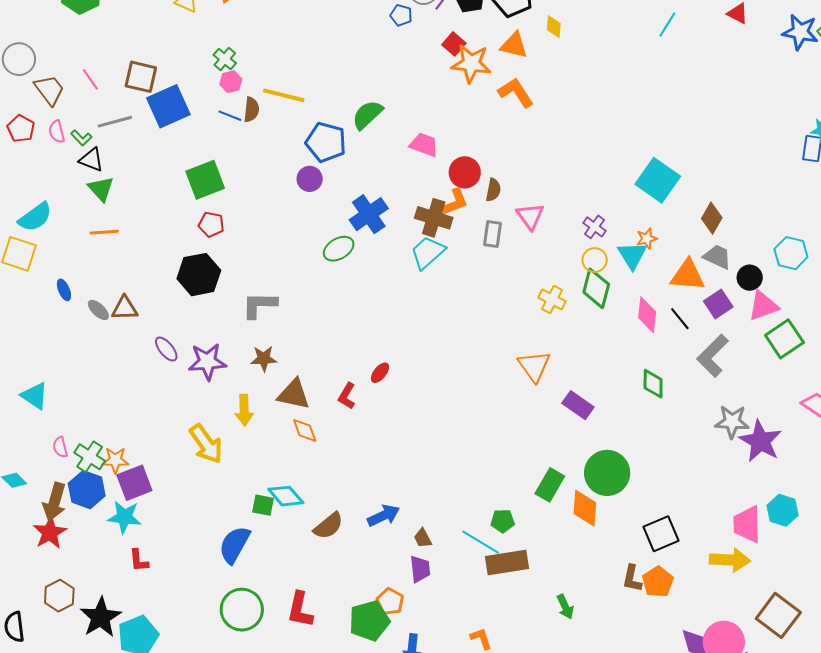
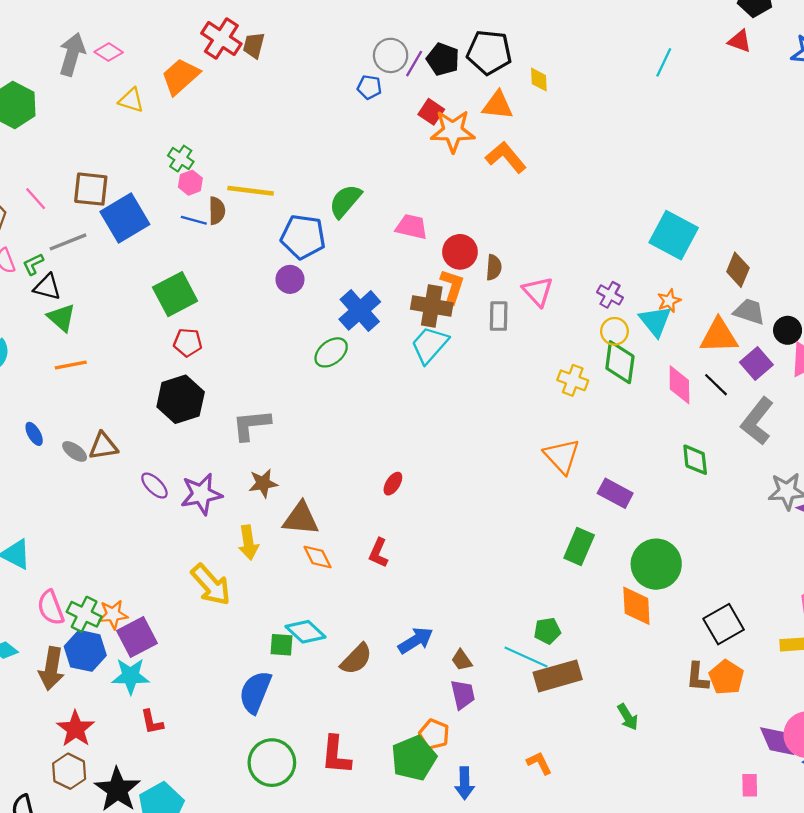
green L-shape: (81, 138) -> (33, 264), turned 115
orange L-shape: (454, 203) -> (452, 286), turned -44
red L-shape: (347, 396) -> (378, 553), moved
pink semicircle: (60, 447) -> (51, 608), size x1.5
green rectangle: (550, 485) -> (579, 547), moved
red star: (50, 533) -> (76, 729), moved

